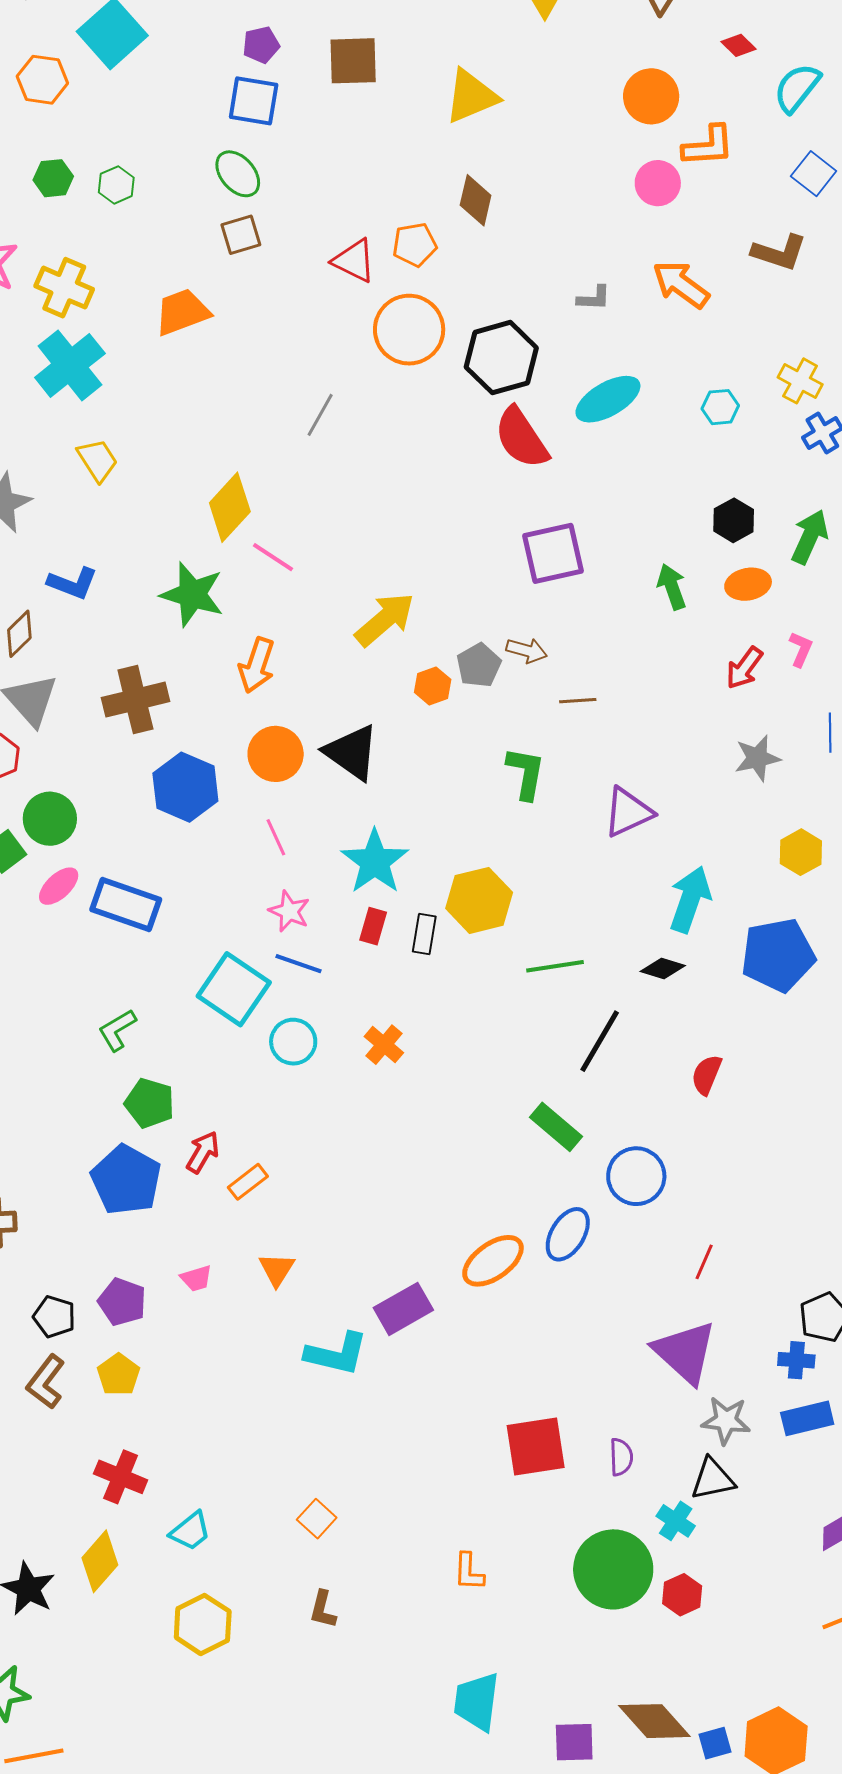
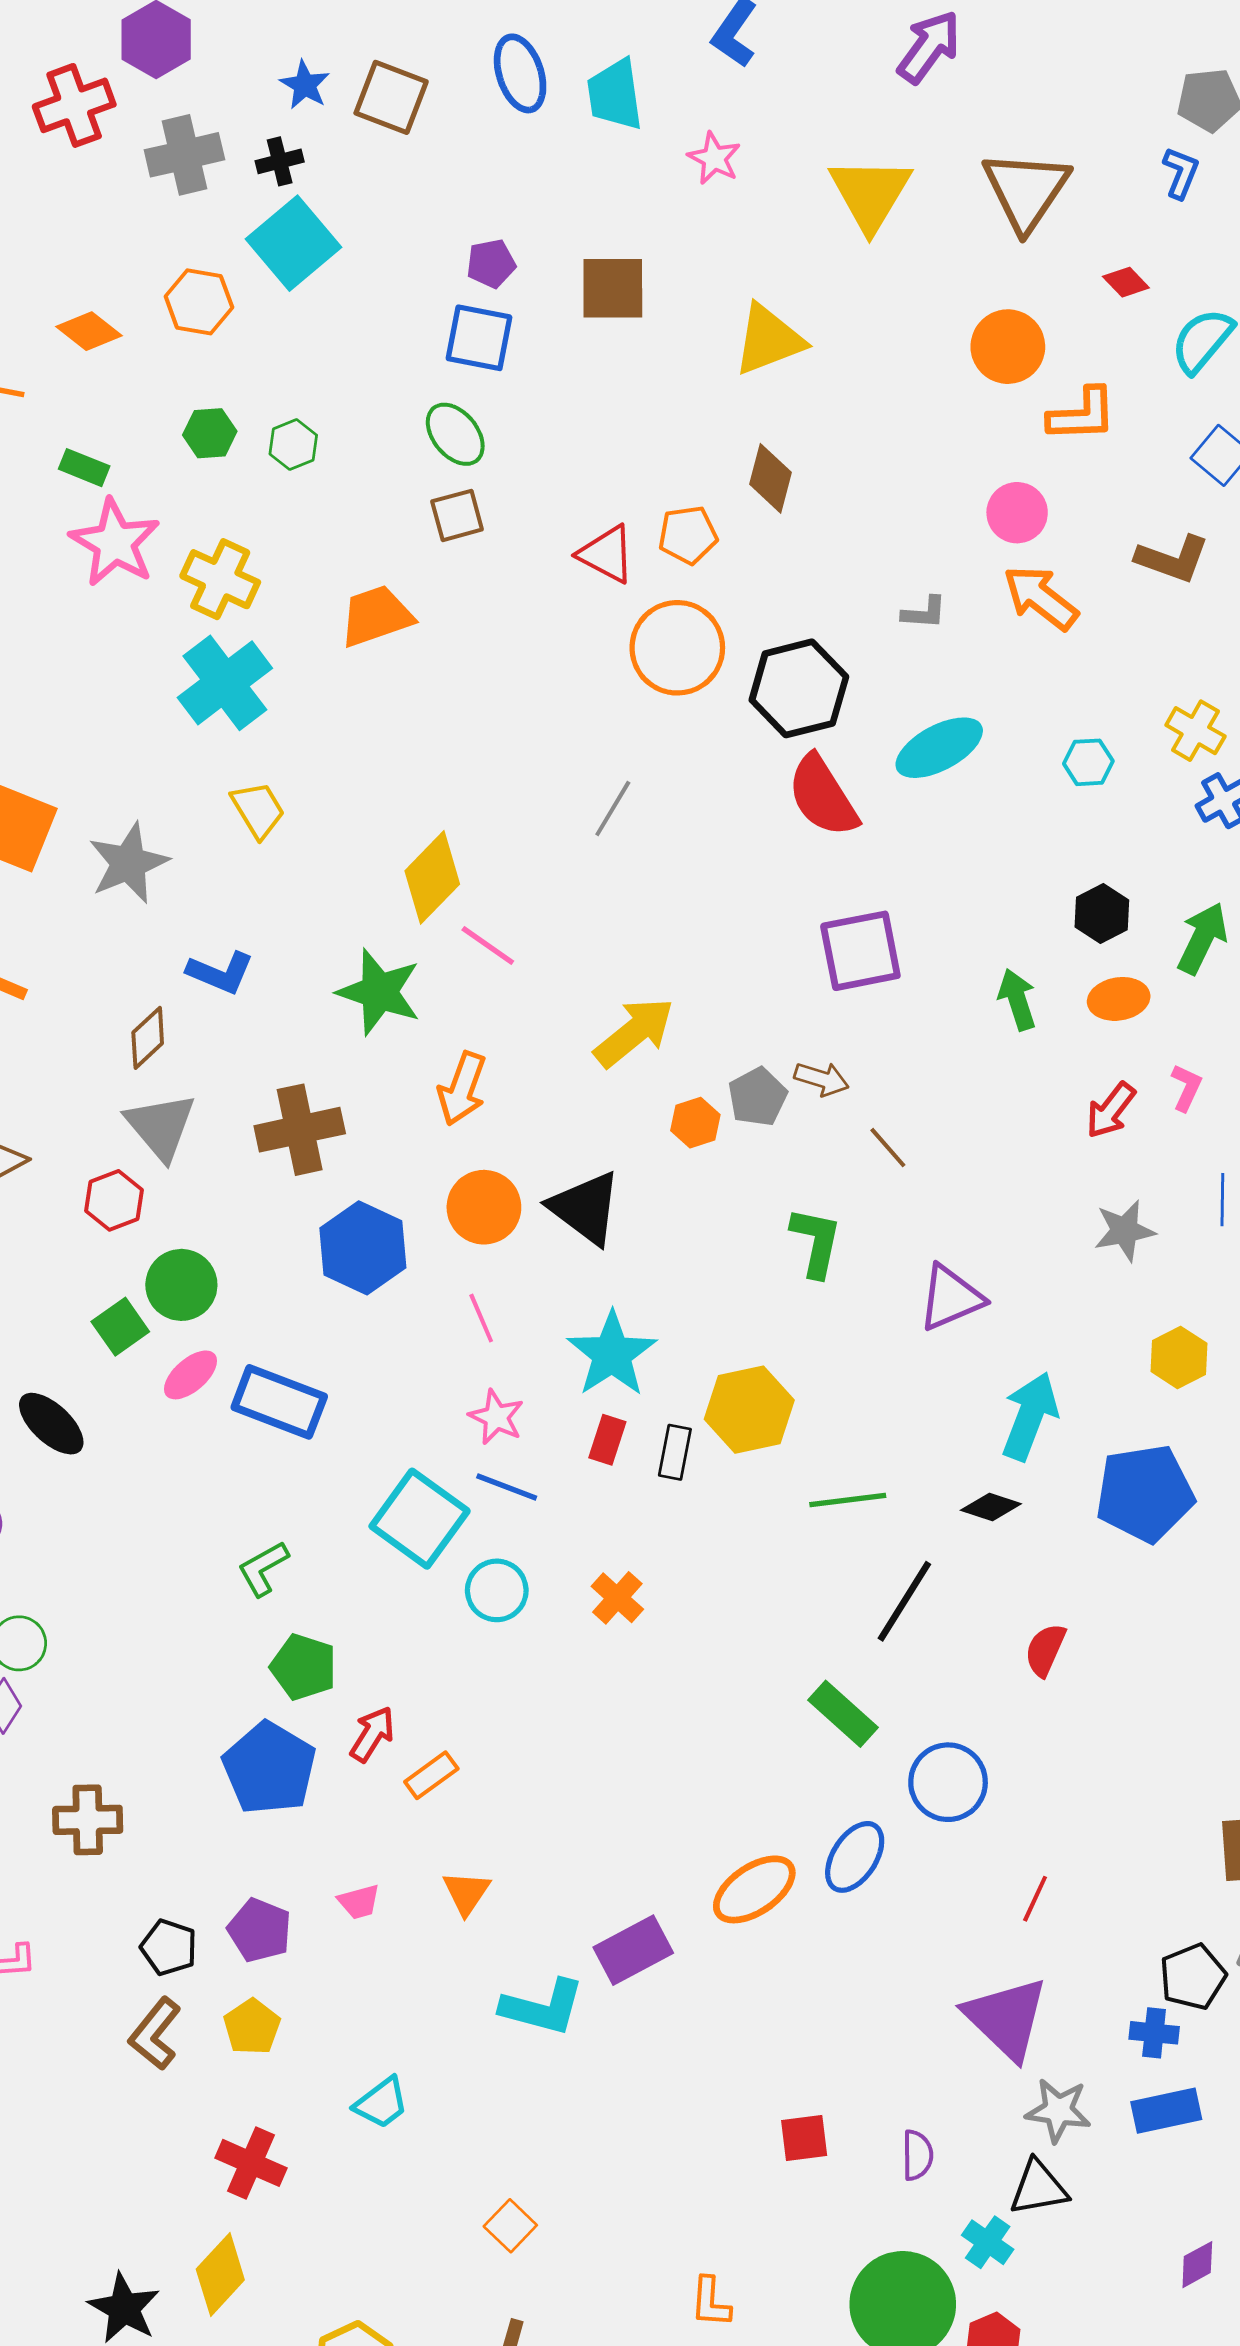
pink circle: (658, 183) -> (1017, 513), moved
gray line: (320, 415) -> (613, 808), moved
brown line: (578, 701) -> (888, 1148), turned 51
red square: (536, 1447) -> (804, 2138), size x0.6
cyan trapezoid: (190, 1531) -> (381, 2103), moved

